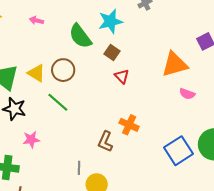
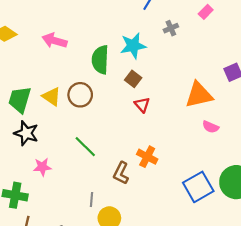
pink arrow: (36, 20) -> (55, 41), size x1.6
green semicircle: (80, 36) -> (100, 60), turned 36
green line: (58, 102) -> (85, 147), moved

